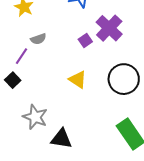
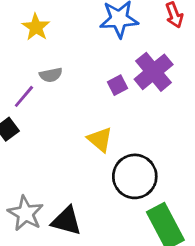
black circle: (124, 79) -> (135, 176), moved
gray star: (35, 117) -> (25, 213), moved

